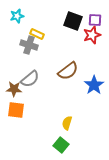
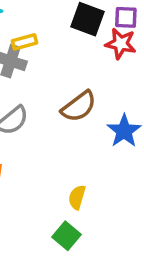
yellow rectangle: (37, 34) -> (25, 42), turned -40
red star: (92, 35) -> (121, 44), turned 30

